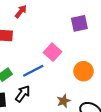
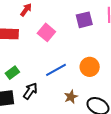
pink square: (53, 52) -> (46, 32), moved
blue line: (33, 71) -> (56, 70), moved

